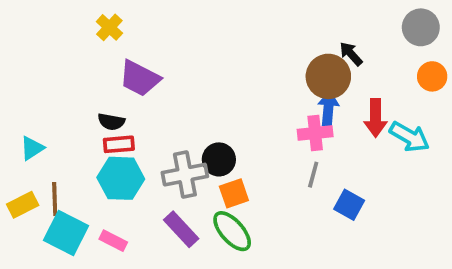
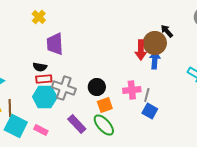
purple trapezoid: (140, 78) -> (55, 44), turned 60
red arrow: (376, 118) -> (141, 50), moved
pink cross: (315, 133) -> (132, 90), moved
gray cross: (185, 175) -> (64, 88), moved, turned 30
blue square: (349, 205) -> (150, 111), moved

